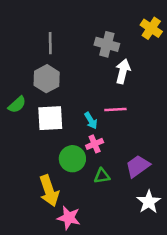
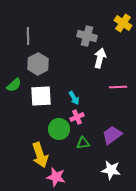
gray line: (50, 43) -> (28, 36), moved
pink line: (115, 110) -> (118, 87), moved
white star: (149, 202) -> (111, 170), moved, turned -30

